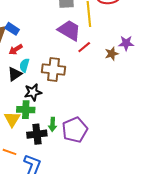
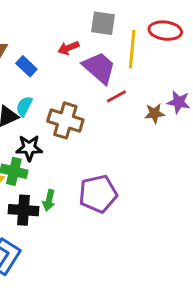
blue rectangle: (12, 29) -> (26, 66), moved
red arrow: (16, 49) -> (68, 48), moved
purple pentagon: (75, 130) -> (98, 194), moved

